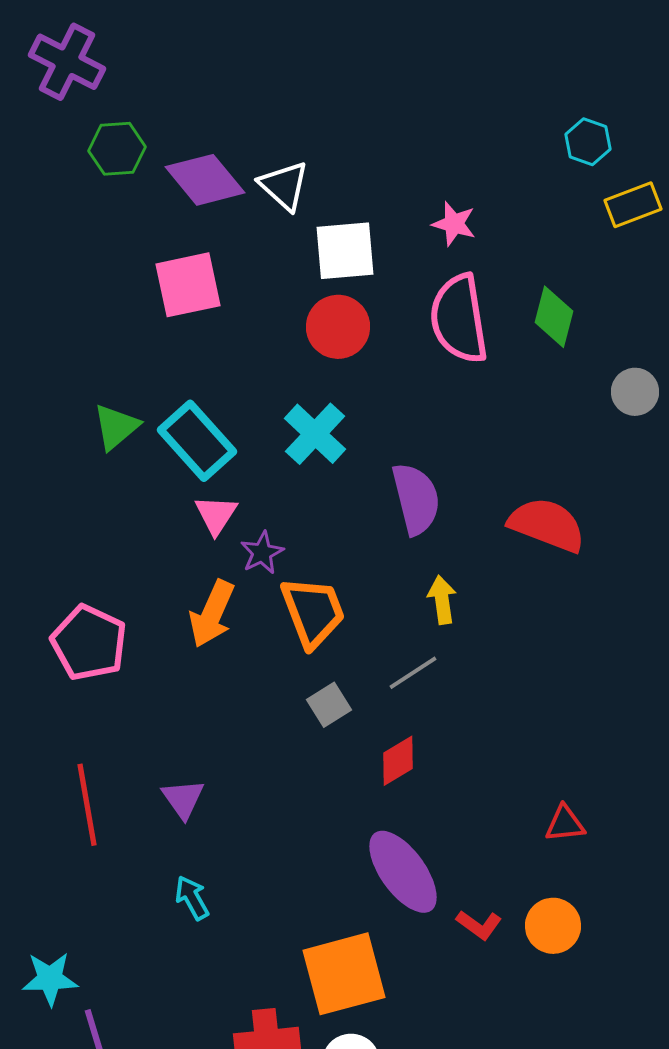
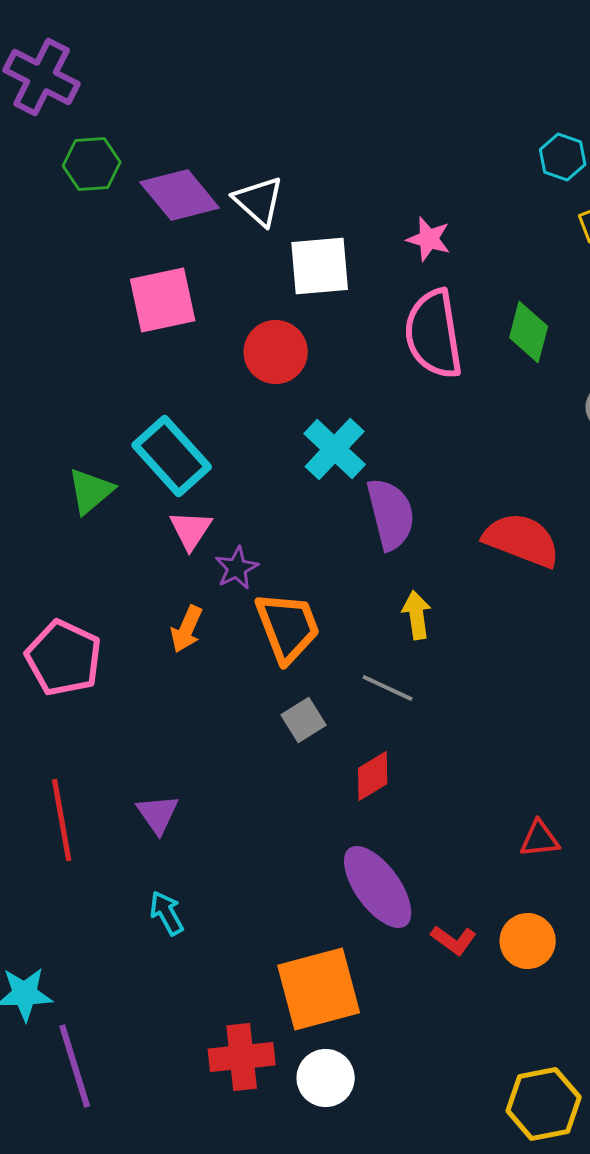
red circle: (338, 327) -> (276, 352), moved
green triangle: (116, 427) -> (91, 491), moved
cyan cross: (315, 434) -> (335, 449), moved
orange arrow: (212, 614) -> (187, 629), size x0.7
gray line: (413, 673) -> (388, 688), turned 58

